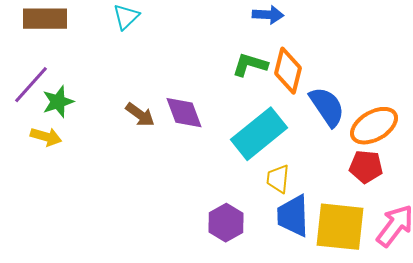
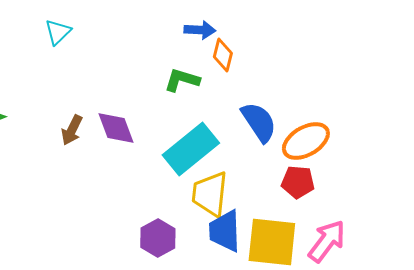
orange diamond: (288, 71) -> (223, 55), moved, size x0.7
brown arrow: (140, 115) -> (72, 130), turned 80
yellow trapezoid: (278, 179) -> (210, 194), size x1.6

